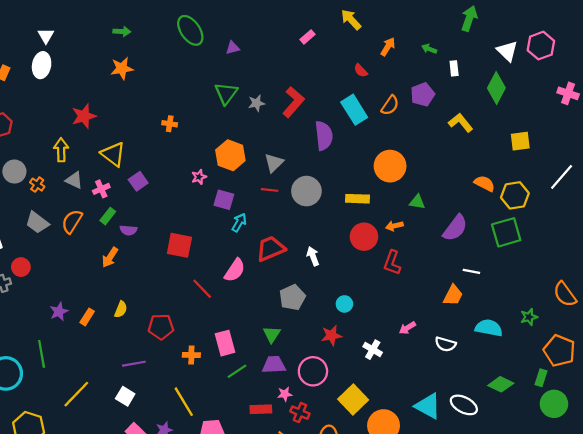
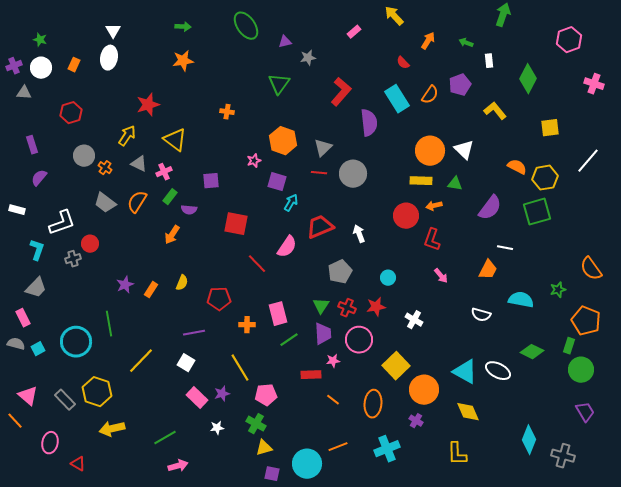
white triangle: (507, 51) -> (464, 150), moved
gray star: (257, 103) -> (308, 58), moved
yellow arrow: (61, 150) -> (127, 136), turned 35
purple square: (138, 181) -> (211, 181), moved, turned 30
yellow rectangle: (357, 199) -> (421, 181), moved
pink arrow: (407, 328) -> (441, 276), moved, turned -98
purple trapezoid: (274, 365) -> (323, 334), turned 90
red cross: (300, 413) -> (347, 308), moved

